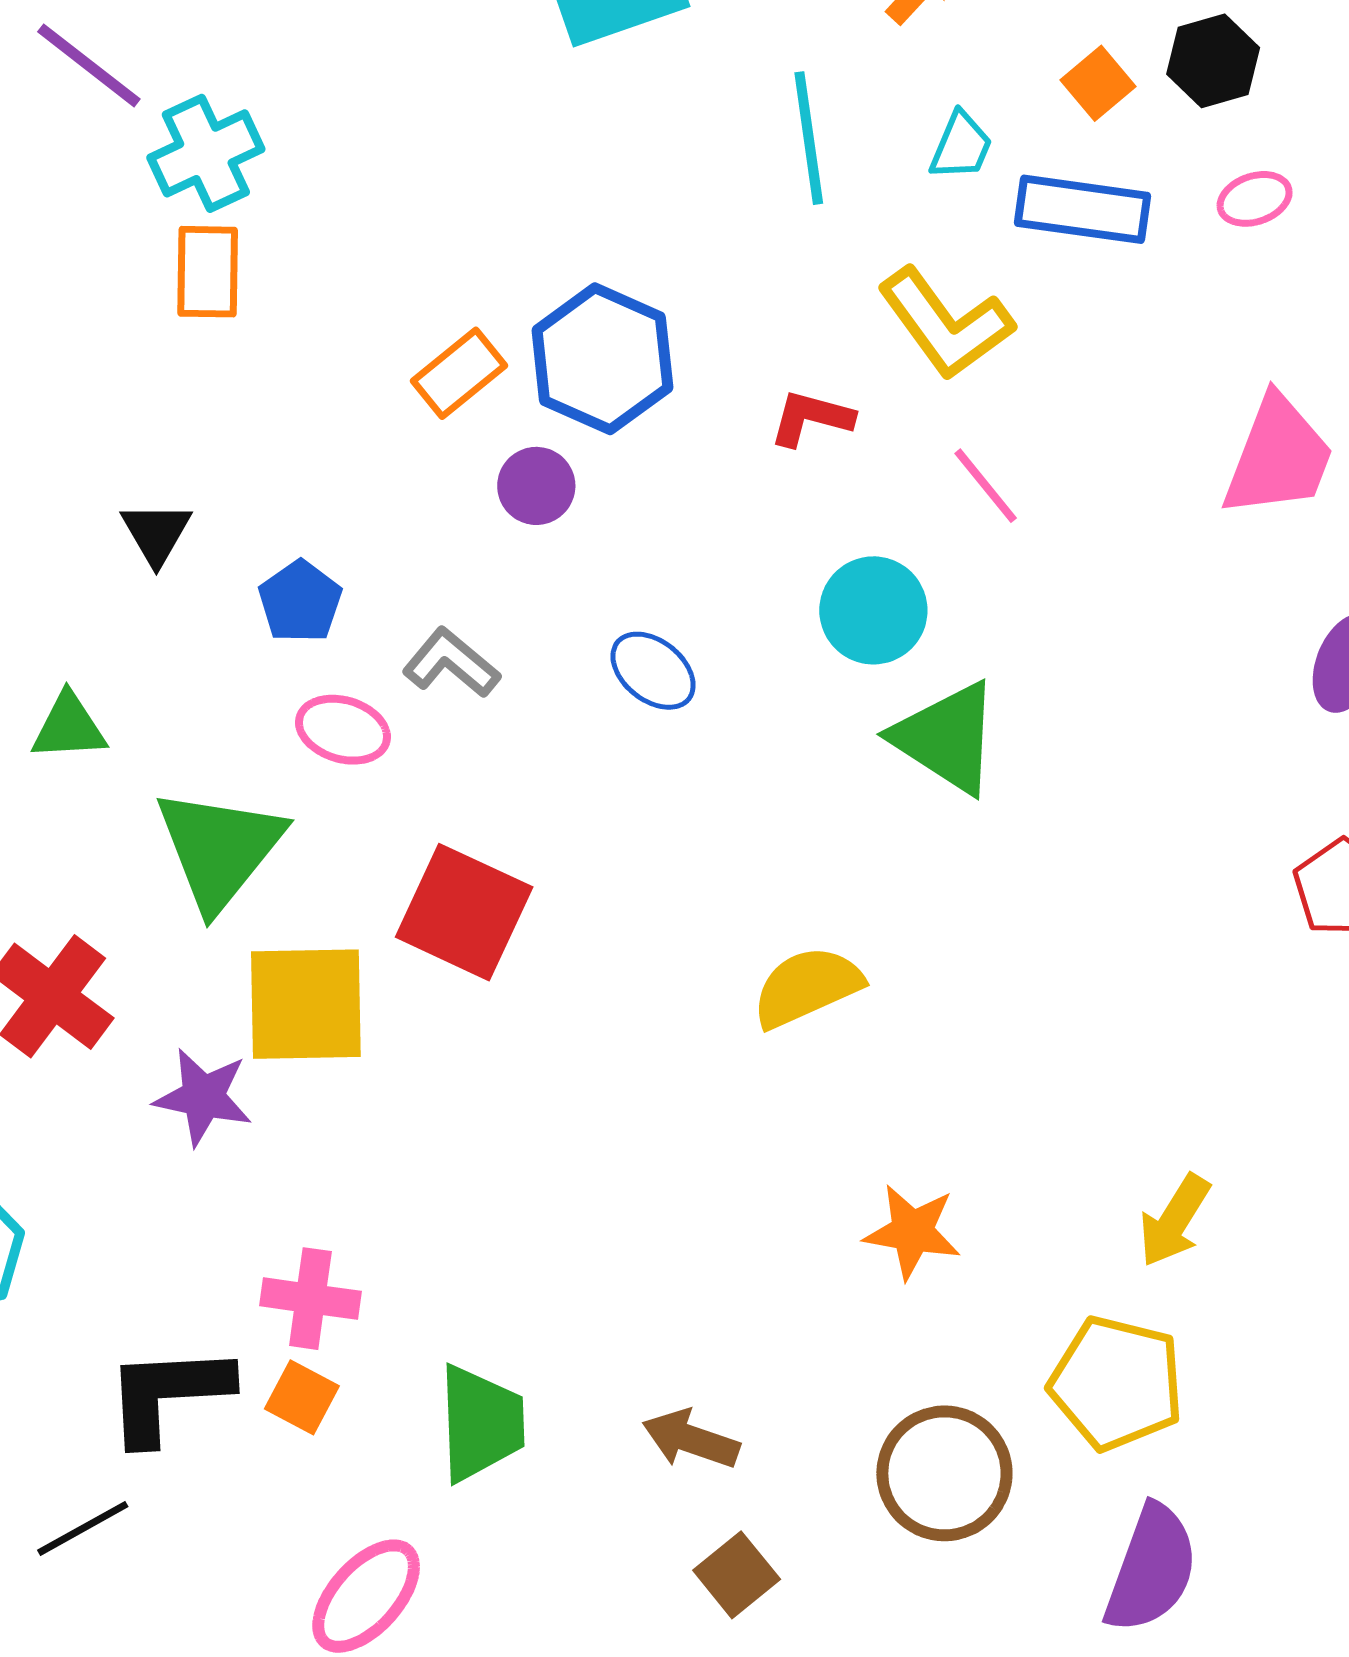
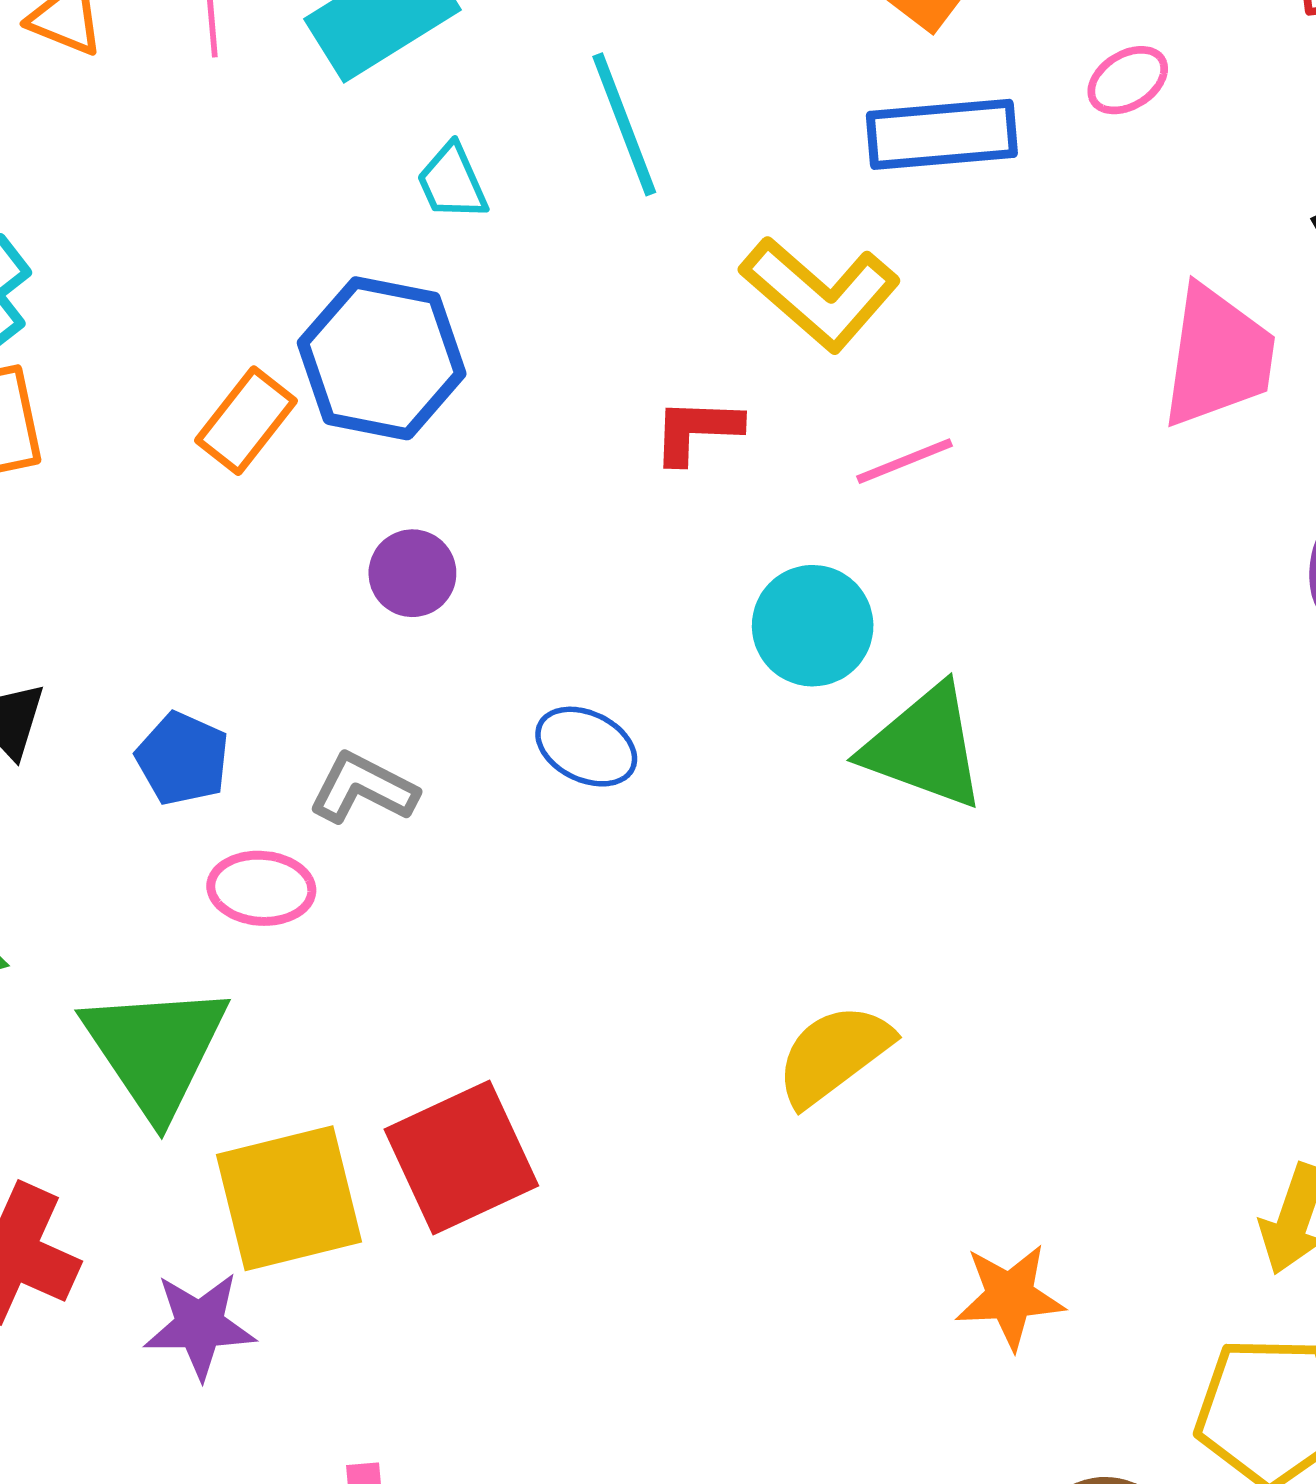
cyan trapezoid: (961, 146) -> (452, 182), moved, turned 146
blue hexagon: (602, 359) -> (382, 358), moved
orange rectangle: (459, 373) -> (246, 421), moved
pink line: (986, 486) -> (904, 461), turned -60
red square: (464, 912) -> (461, 1157), moved, turned -37

